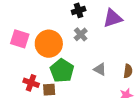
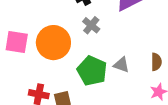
green pentagon: (62, 71) -> (92, 71), moved

